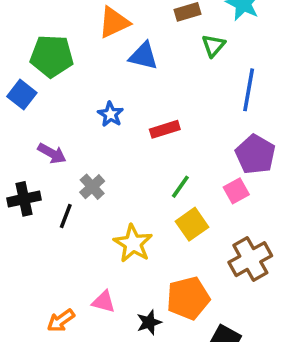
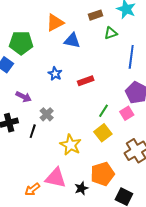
green triangle: (213, 46) -> (111, 33), turned 32
green line: (180, 187) -> (104, 111), moved
pink triangle: (104, 302) -> (56, 178), size x1.6

